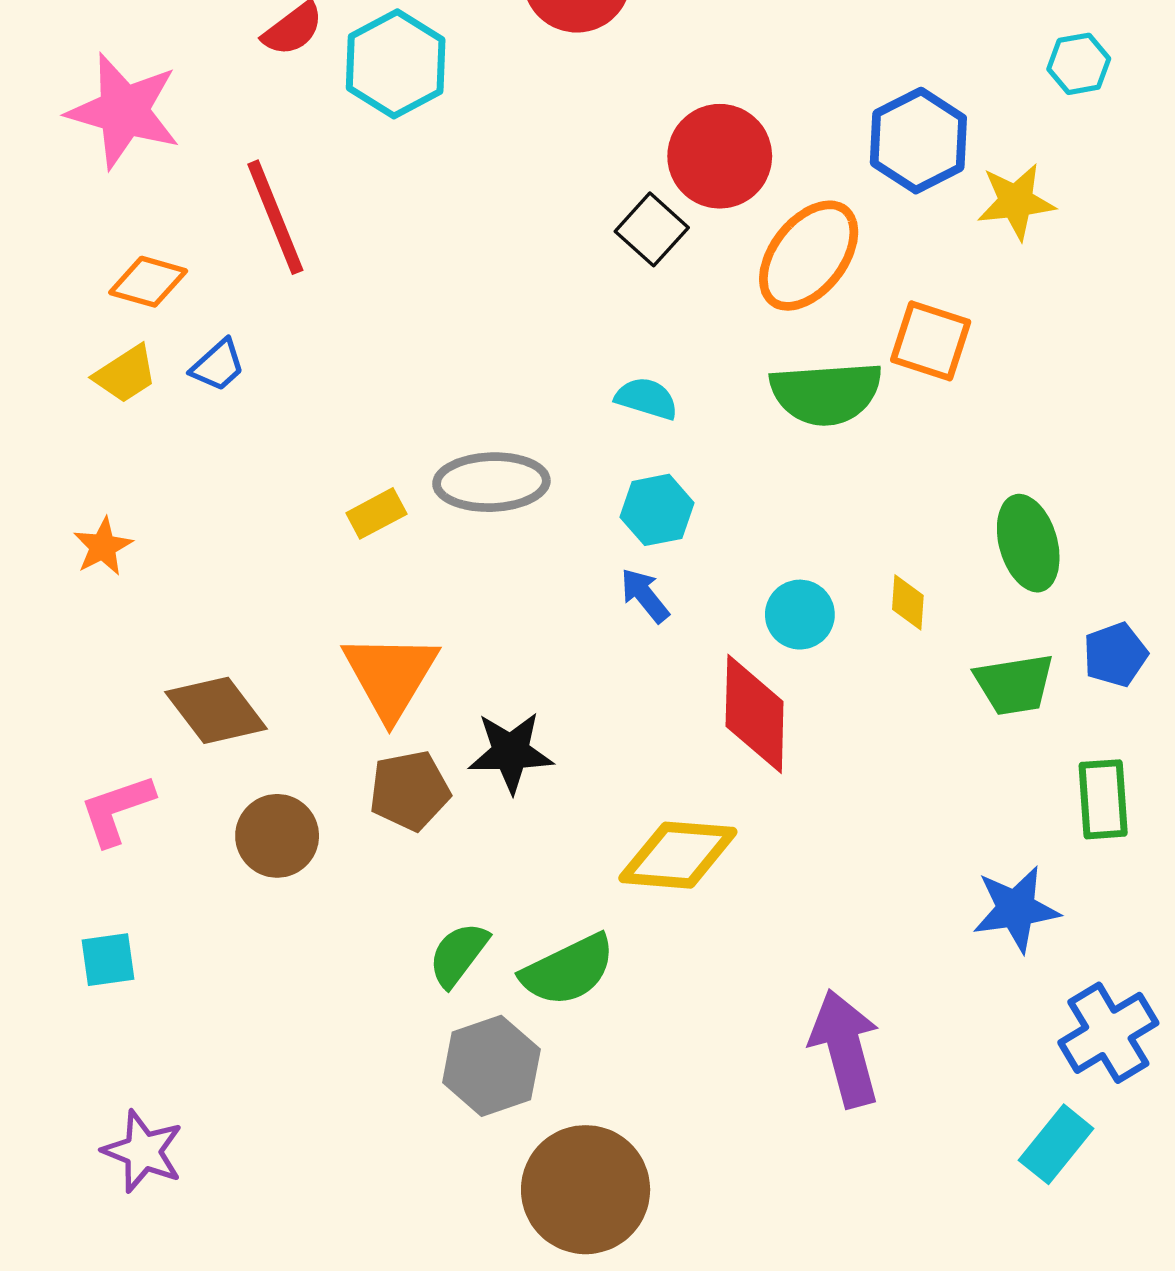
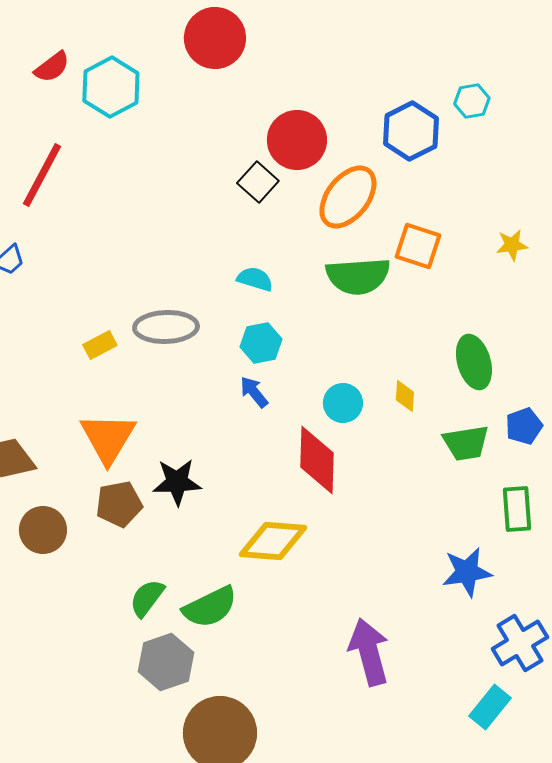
cyan hexagon: (1079, 64) -> (472, 101), moved
yellow star: (1016, 202) -> (512, 245), moved, size x0.7
red line: (275, 217) -> (42, 175), turned 50

